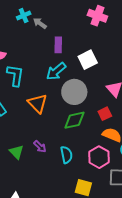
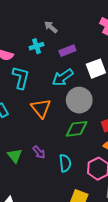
cyan cross: (24, 16) -> (37, 46), moved
purple rectangle: (58, 45) -> (67, 51), turned 63

